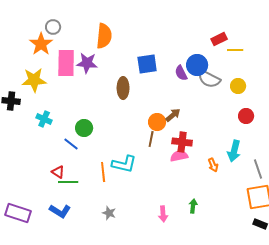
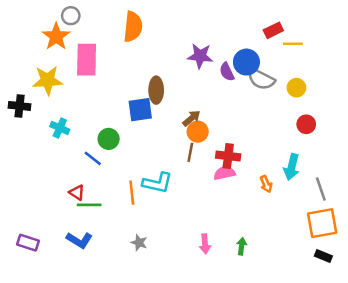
purple star: (87, 63) -> (200, 56), moved
blue square: (147, 64) -> (140, 110), moved
brown arrow: (173, 115) -> (192, 118), moved
green arrow: (193, 206) -> (242, 246), moved
purple rectangle: (18, 213) -> (28, 243), size x0.7

